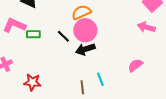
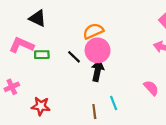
black arrow: (85, 49) -> (98, 71), turned 120
pink semicircle: (135, 65) -> (151, 88), turned 84

